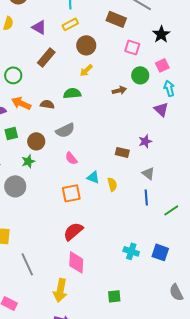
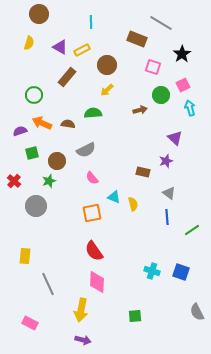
yellow rectangle: (70, 24) -> (82, 50), moved
purple triangle: (161, 109) -> (175, 138), moved
red semicircle: (73, 231) -> (94, 251), turned -85

